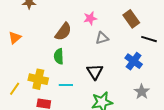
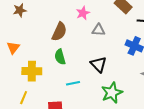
gray triangle: (102, 38) -> (99, 30), turned 32
yellow cross: (38, 79) -> (32, 71), moved

